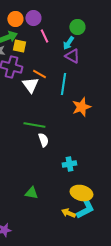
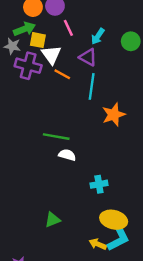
green circle: (77, 27) -> (131, 41), moved
purple triangle: (72, 56) -> (88, 57), moved
white triangle: (30, 85) -> (51, 55), moved
white semicircle: (43, 140) -> (67, 155), turned -56
green triangle: (31, 193) -> (53, 220), turned -32

